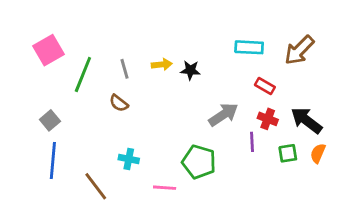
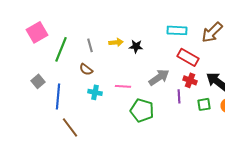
red rectangle: (265, 86) -> (188, 57), size x1.5
cyan cross: (129, 159) -> (95, 92), moved
blue line: (53, 160) -> (58, 96), moved
pink line: (165, 188) -> (123, 86), moved

